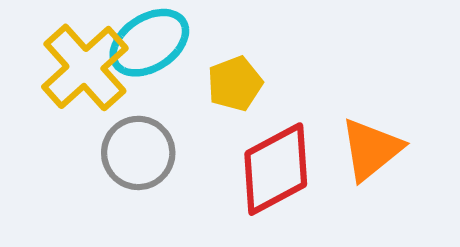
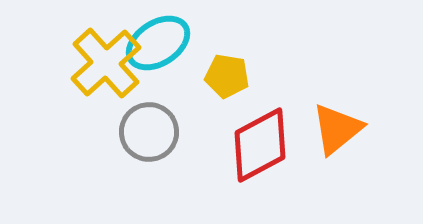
yellow pentagon: (235, 84) -> (227, 76), turned 30

